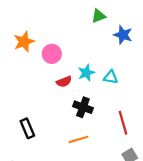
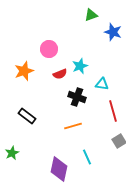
orange star: (24, 42) -> (24, 71), moved
cyan triangle: (111, 77) -> (102, 84), moved
black rectangle: (27, 128) -> (27, 116), turned -30

